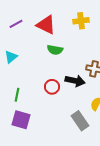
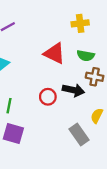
red triangle: (46, 25) -> (55, 53), moved
green semicircle: (55, 50) -> (86, 56), moved

